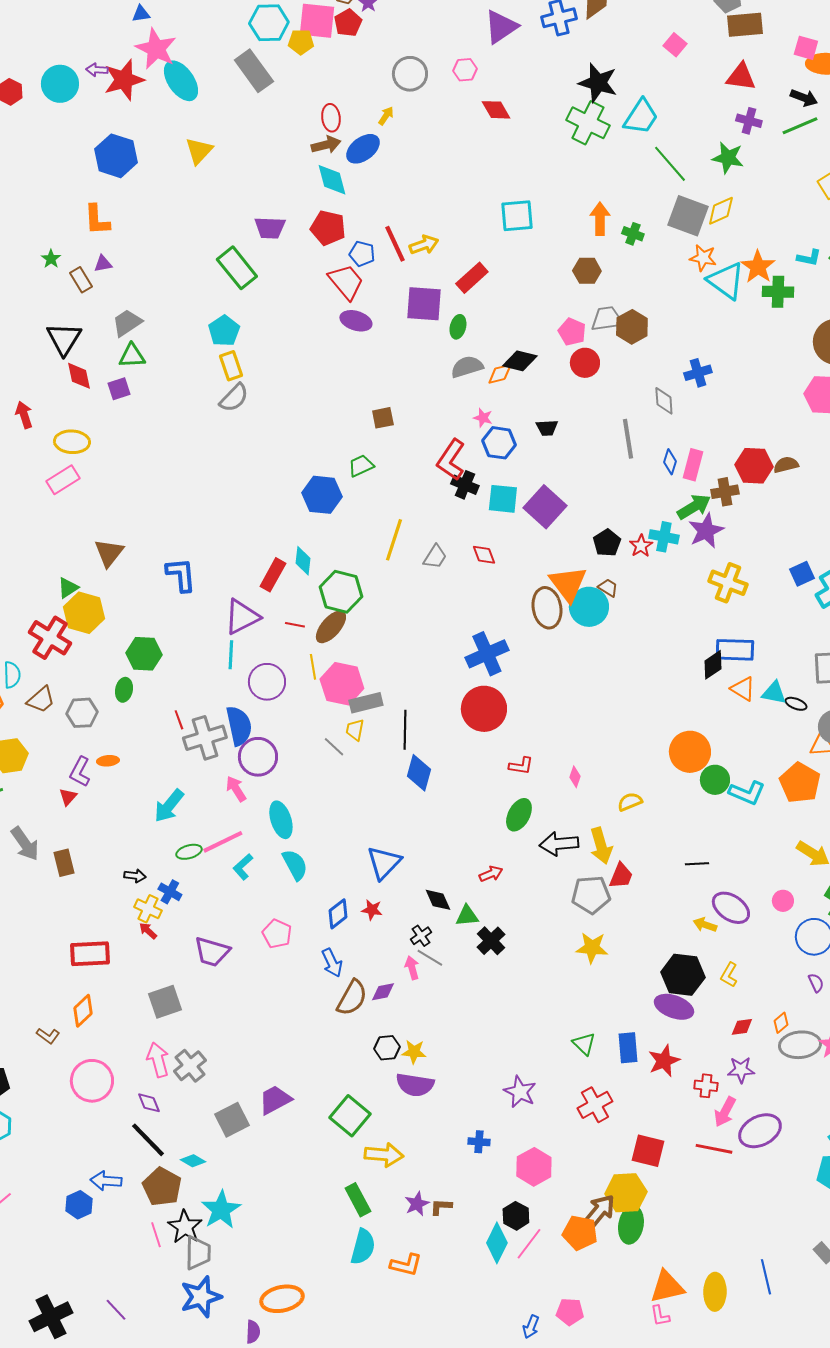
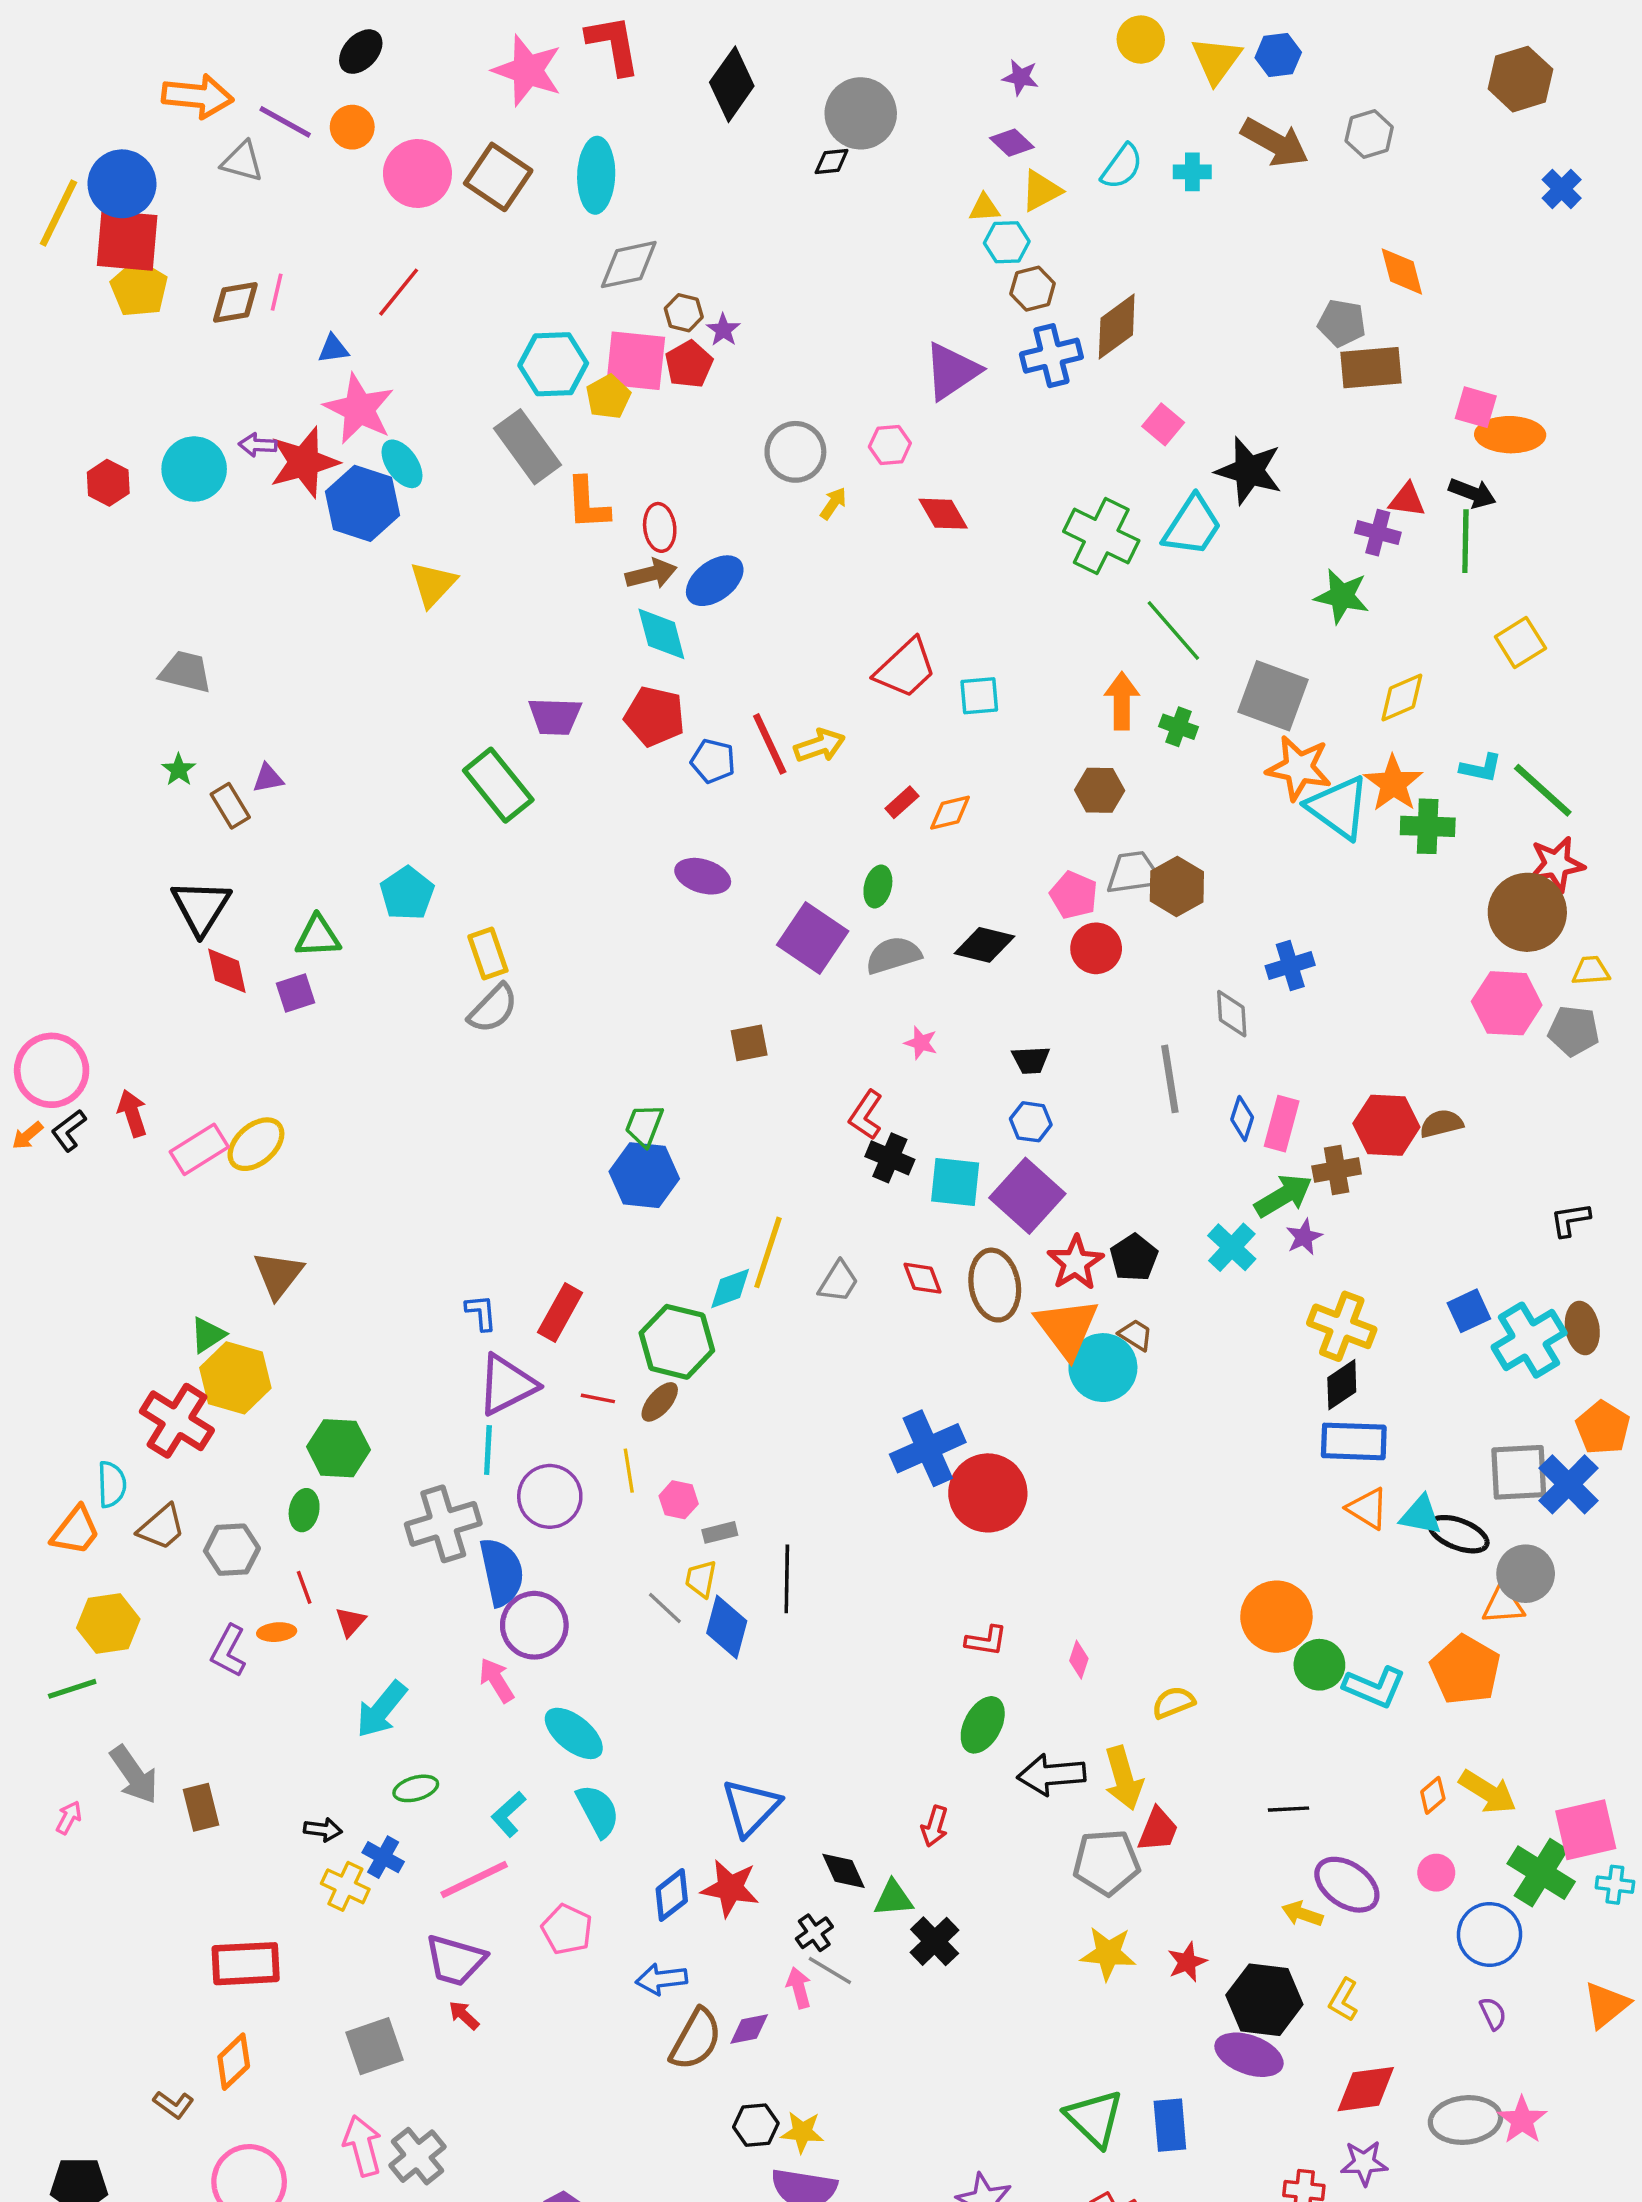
yellow pentagon: (301, 42) -> (608, 397), turned -30
pink square: (675, 45) -> (1163, 424), moved
red triangle: (741, 77) -> (1407, 500), moved, size x0.7
cyan ellipse: (181, 81) -> (402, 464), size x0.7
black star: (598, 83) -> (1249, 471), moved
yellow arrow: (386, 116) -> (833, 503), moved
green line: (800, 126) -> (1465, 541), turned -66
blue hexagon: (116, 156) -> (363, 503), moved
green line: (670, 164) -> (1173, 631), moved
yellow diamond: (721, 211) -> (1402, 698), moved
cyan square: (517, 216) -> (979, 696), size x0.7
orange L-shape: (97, 220) -> (588, 503), moved
orange star: (703, 258) -> (1299, 768), size x1.4
red rectangle: (472, 278) -> (902, 802), size x0.6
red trapezoid: (346, 282) -> (905, 668), moved, turned 87
purple square: (424, 304) -> (813, 938), moved, turned 30
gray trapezoid: (127, 323) -> (186, 672), moved, turned 48
cyan pentagon: (224, 331) -> (407, 893), moved
orange diamond: (500, 374) -> (950, 813), moved
red arrow: (24, 415) -> (132, 1113), moved
yellow ellipse: (72, 442) -> (256, 1144), moved, turned -44
blue hexagon: (499, 443) -> (1031, 1122), moved, size x0.7
red L-shape: (451, 460) -> (866, 1115), size x0.7
green trapezoid: (361, 466) -> (644, 1125), moved, turned -44
purple star: (706, 531) -> (1304, 1237), size x0.6
cyan cross: (664, 537) -> (1232, 1247), turned 32
red star: (641, 546) -> (1075, 1263), moved, size x1.4
cyan diamond: (303, 561) -> (730, 1289), moved, turned 64
blue L-shape: (181, 575) -> (481, 1313), moved, size x0.6
brown ellipse: (547, 608) -> (995, 1285), moved
brown ellipse: (331, 627) -> (660, 1402), size x0.7
black diamond: (713, 665) -> (1342, 1385), moved
pink hexagon: (342, 684) -> (679, 1500), size x0.5
gray rectangle: (366, 703) -> (720, 1532), size x0.6
black ellipse: (796, 704) -> (1459, 1534), size x1.6
red circle: (484, 709) -> (988, 1493), moved
red line: (179, 720) -> (304, 1587), moved
gray cross: (205, 738) -> (443, 1524), moved
blue diamond: (419, 773) -> (727, 1627), moved
red triangle: (68, 797) -> (350, 1622), moved
cyan ellipse: (281, 820) -> (574, 1733), turned -33
pink line: (223, 842) -> (474, 1879), moved
red arrow: (491, 874) -> (935, 1826), turned 130
red star: (372, 910) -> (730, 1888), size x1.6
red arrow: (148, 931) -> (464, 2015), moved
blue arrow: (332, 963) -> (661, 1979), turned 108
orange diamond: (781, 1023) -> (1433, 1795), moved
red diamond: (742, 1027) -> (1366, 2089), size x1.6
green triangle: (584, 1044) -> (1094, 2118), size x1.5
red star: (664, 1061) -> (1187, 1962), moved, size x0.7

